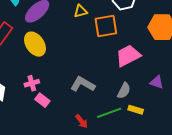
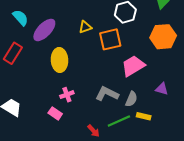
yellow ellipse: (35, 44) -> (59, 60), moved, turned 35
pink cross: (32, 83) -> (67, 95), moved
gray L-shape: (83, 84) -> (107, 94), moved

